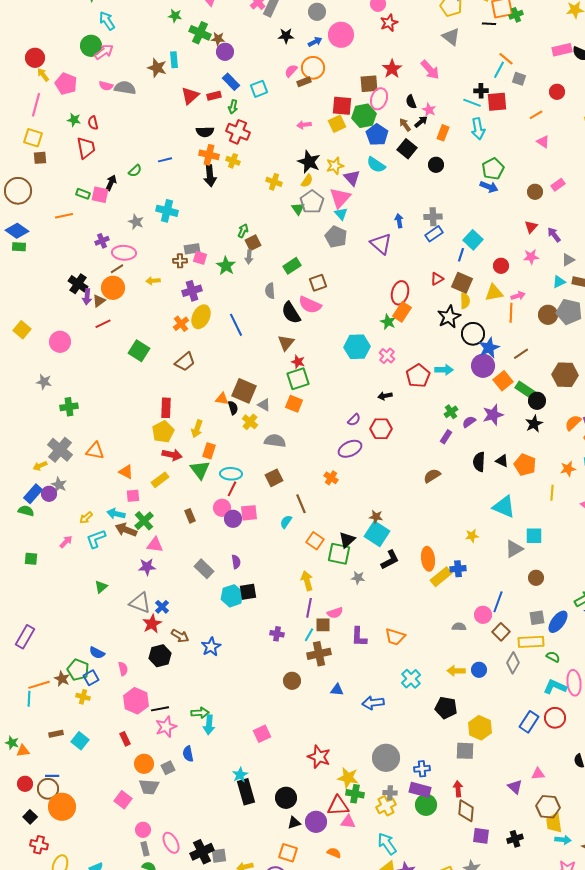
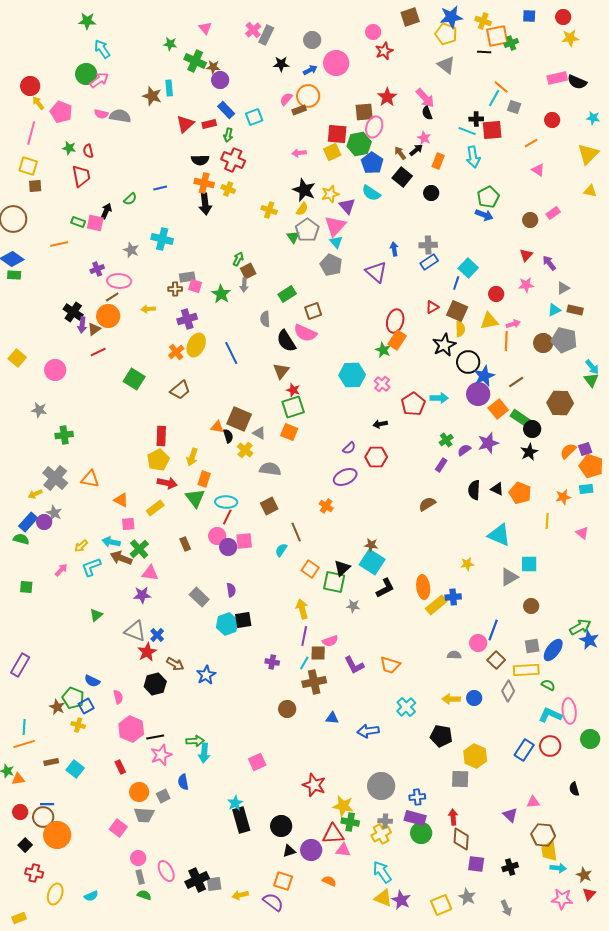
black semicircle: (411, 102) -> (427, 113), moved
purple L-shape: (359, 637) -> (354, 665), turned -30
orange line: (39, 685) -> (24, 744), moved

